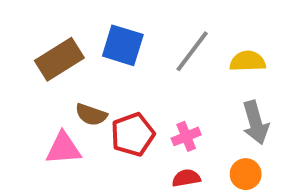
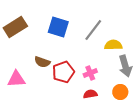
brown rectangle: (59, 59) -> (15, 27), moved
yellow semicircle: (248, 61) -> (113, 45), moved
pink triangle: (63, 148) -> (16, 79), moved

